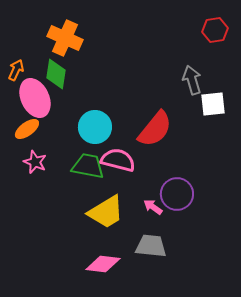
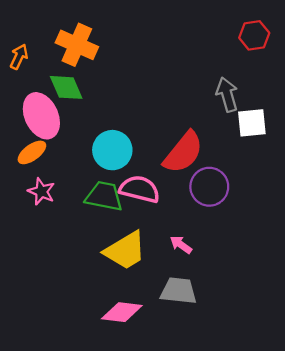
orange arrow: (16, 70) -> (19, 57), moved
green diamond: (56, 74) -> (66, 87), turned -32
purple circle: (177, 194) -> (209, 187), moved

